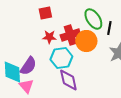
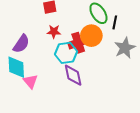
red cross: (70, 35) -> (78, 43), moved
purple semicircle: (28, 66) -> (21, 44), moved

